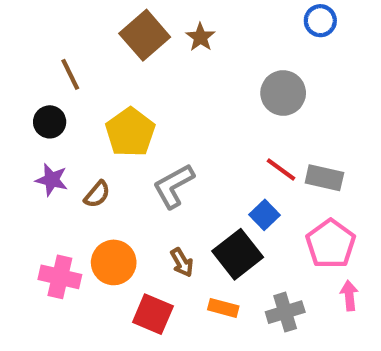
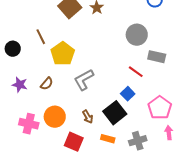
brown line: (70, 74) -> (41, 37), moved
black circle: (50, 122) -> (13, 49), moved
gray rectangle: (324, 178) -> (157, 57), moved
purple star: (52, 180) -> (20, 85), moved

